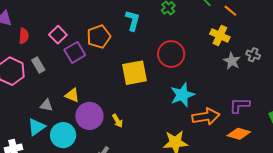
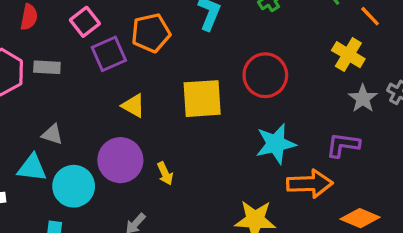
gray rectangle: (38, 65) -> (47, 67), turned -63
yellow triangle: (72, 95) -> (133, 106), moved
purple L-shape: (240, 105) -> (343, 145), moved
cyan triangle: (37, 127) -> (32, 168), turned 36

